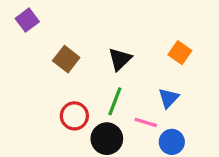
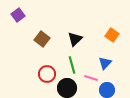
green line: (115, 101) -> (72, 65), turned -36

